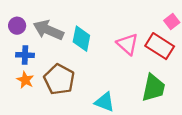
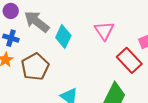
pink triangle: (128, 44) -> (104, 31), moved

